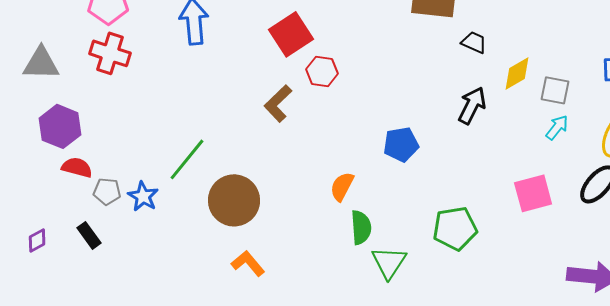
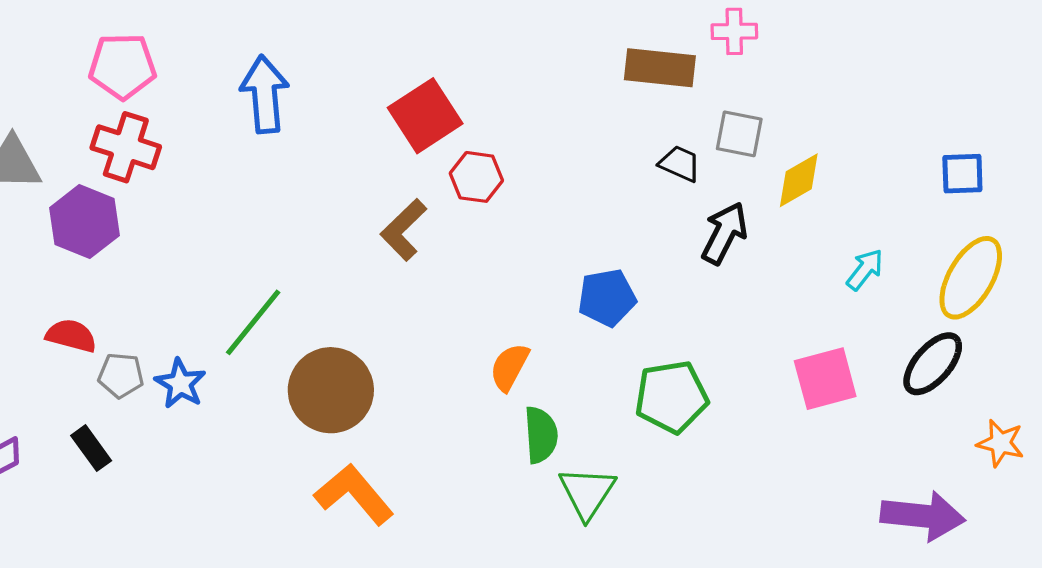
black trapezoid: (474, 42) -> (680, 164), moved
gray square: (555, 90) -> (739, 134), moved
purple hexagon: (60, 126) -> (85, 222), moved
green pentagon: (455, 228) -> (671, 397), moved
orange L-shape: (248, 263) -> (354, 494), size x1.4

